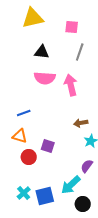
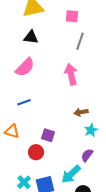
black triangle: (42, 52) -> (31, 37), moved
pink semicircle: (45, 78) -> (25, 67), moved, turned -50
orange triangle: (20, 136) -> (12, 131), moved
red circle: (29, 157) -> (36, 152), moved

